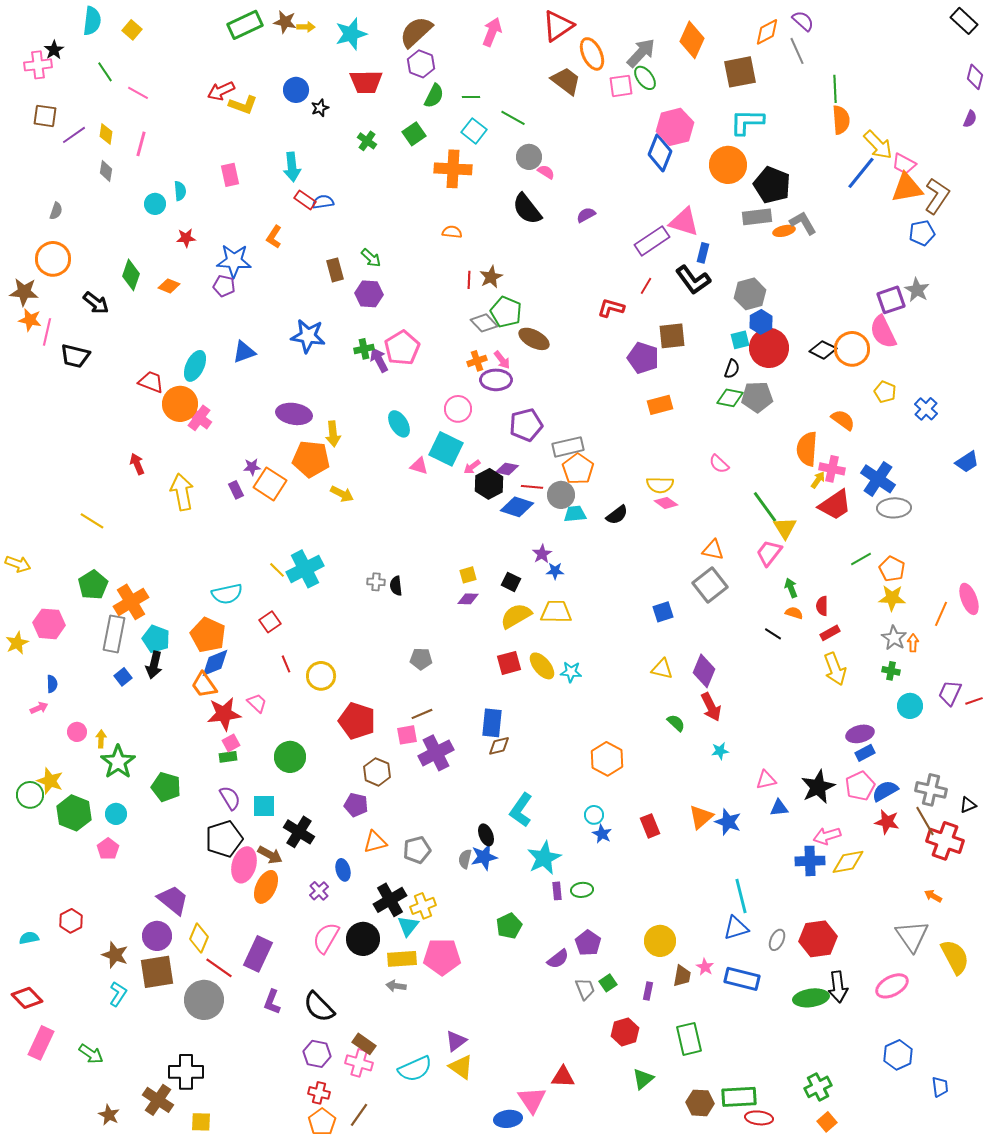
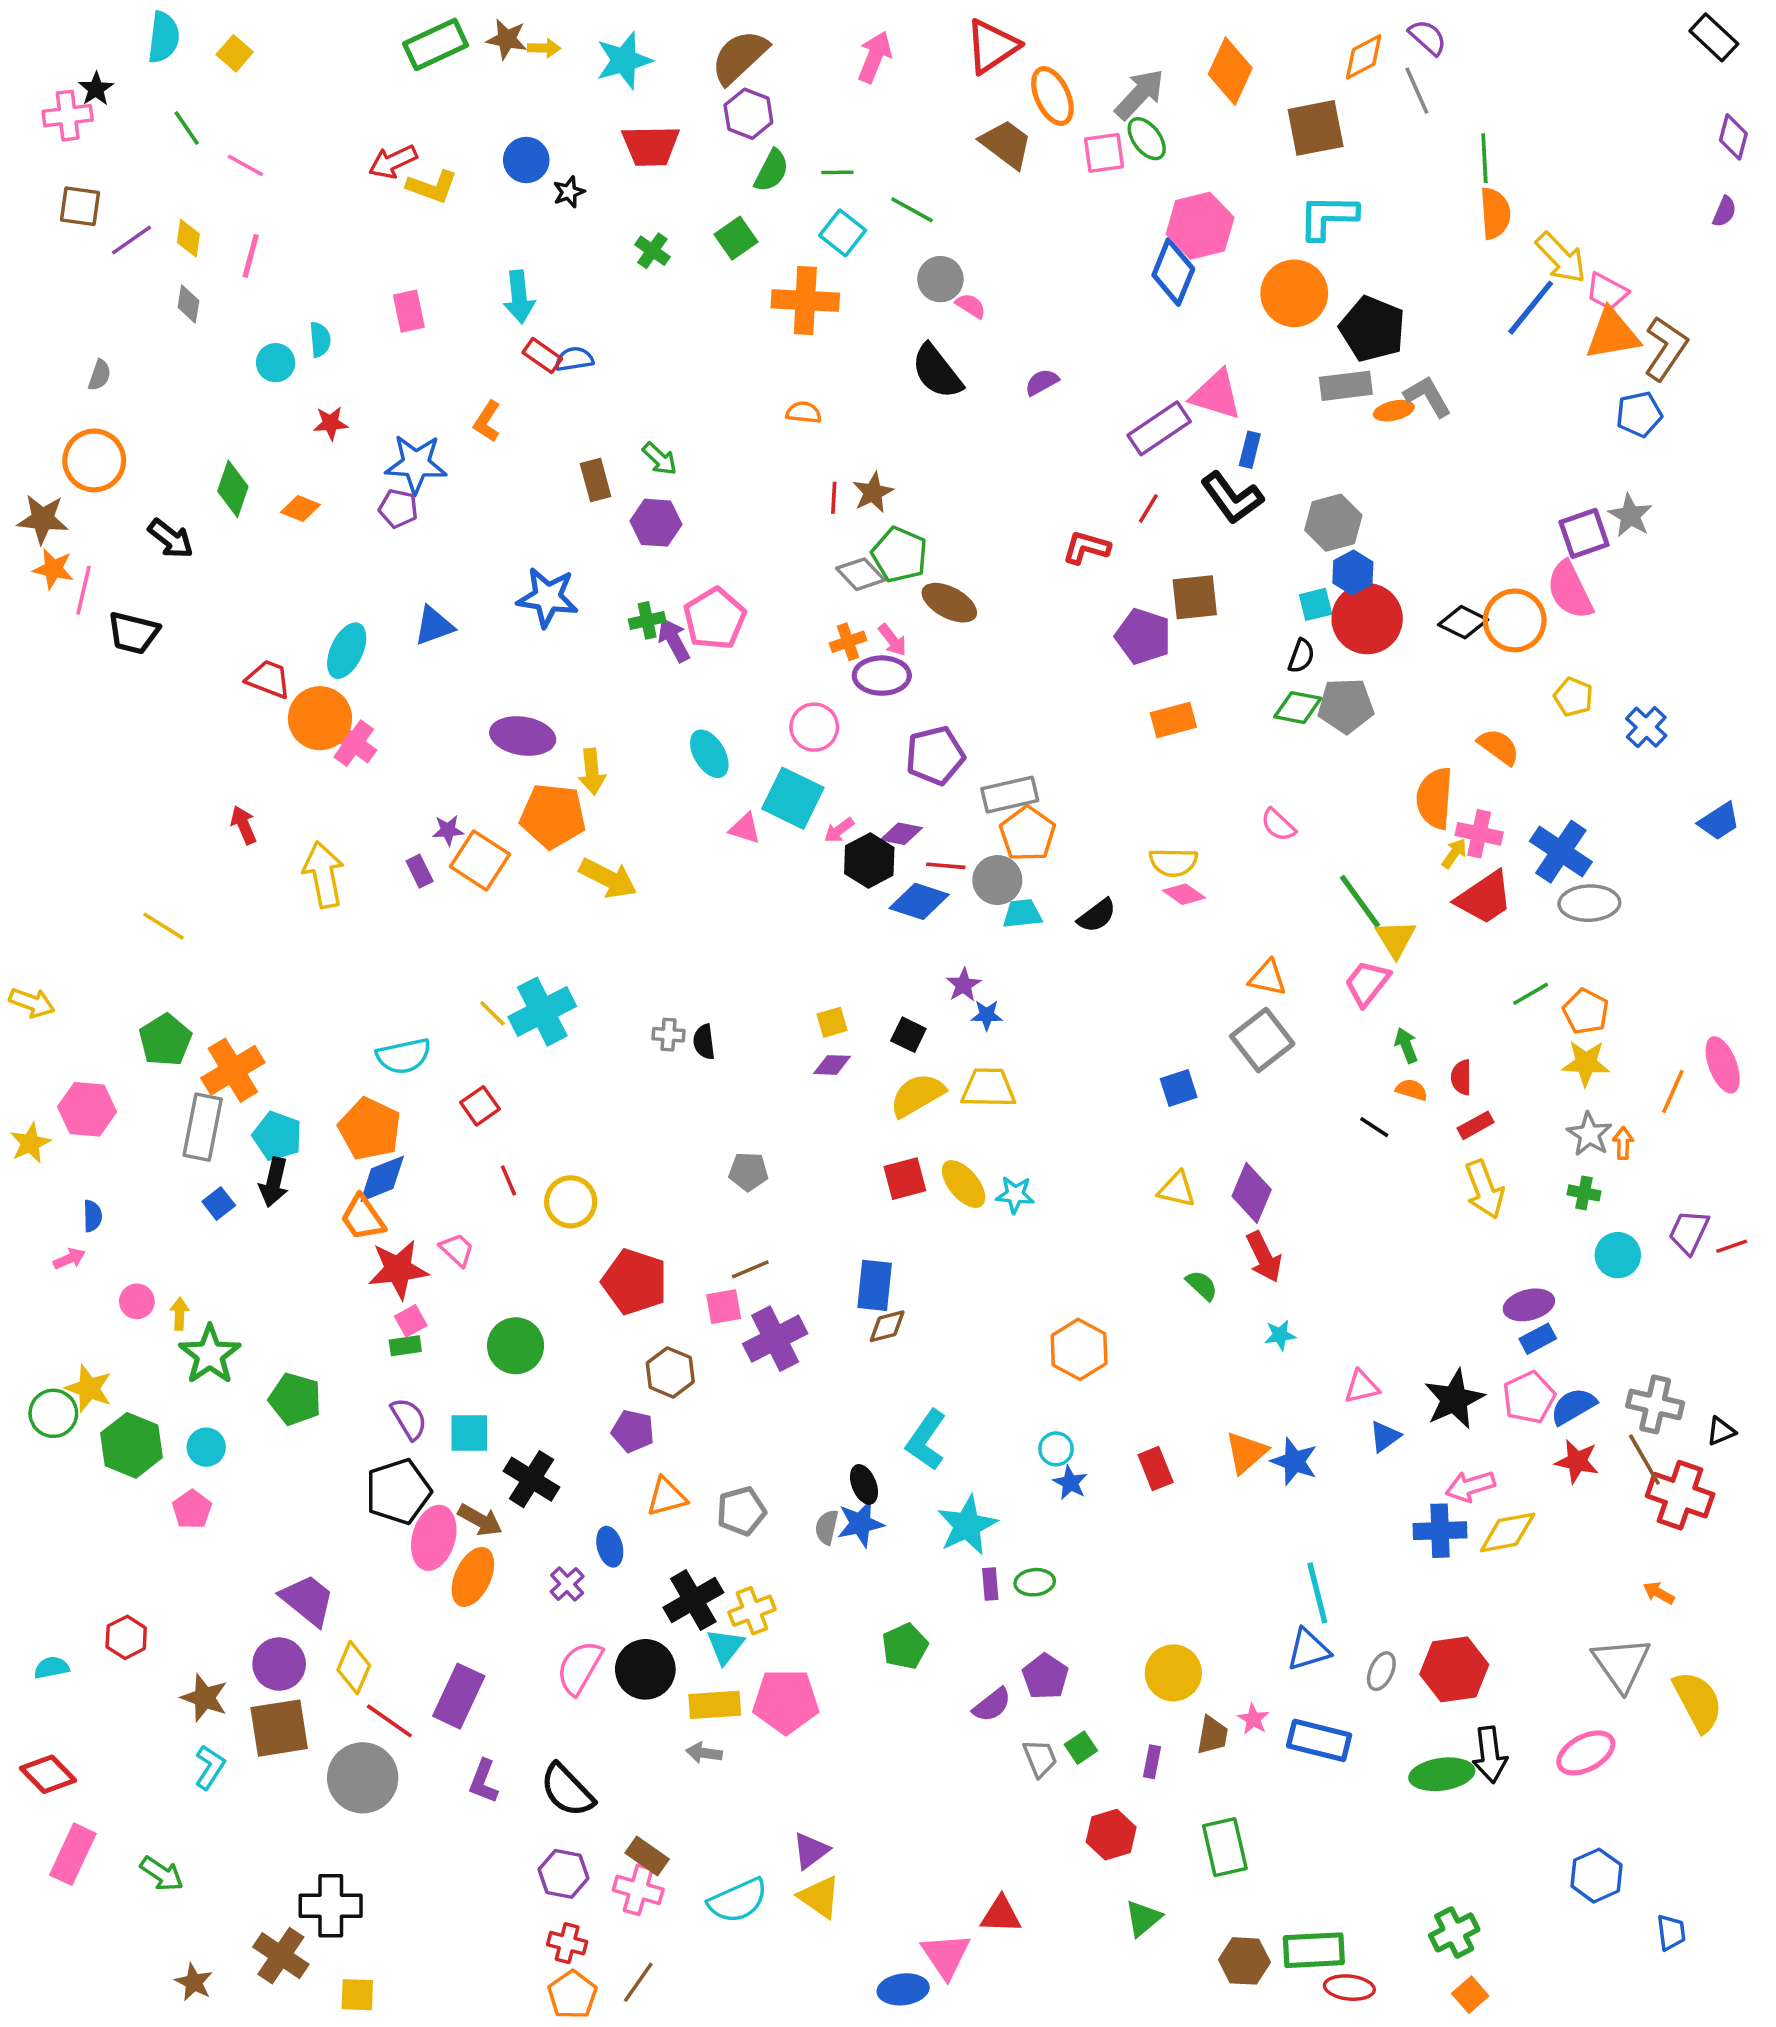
yellow arrow: (342, 494) -> (608, 878), size x1.4
blue triangle: (779, 808) -> (1385, 1436), turned -30

